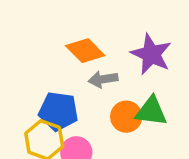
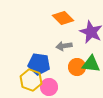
orange diamond: (85, 51) -> (63, 18), moved

